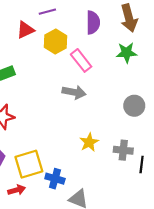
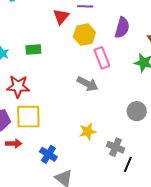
red triangle: (25, 30) -> (61, 17), turned -42
yellow square: (29, 164) -> (28, 117), moved
red arrow: (17, 190) -> (14, 144), moved

